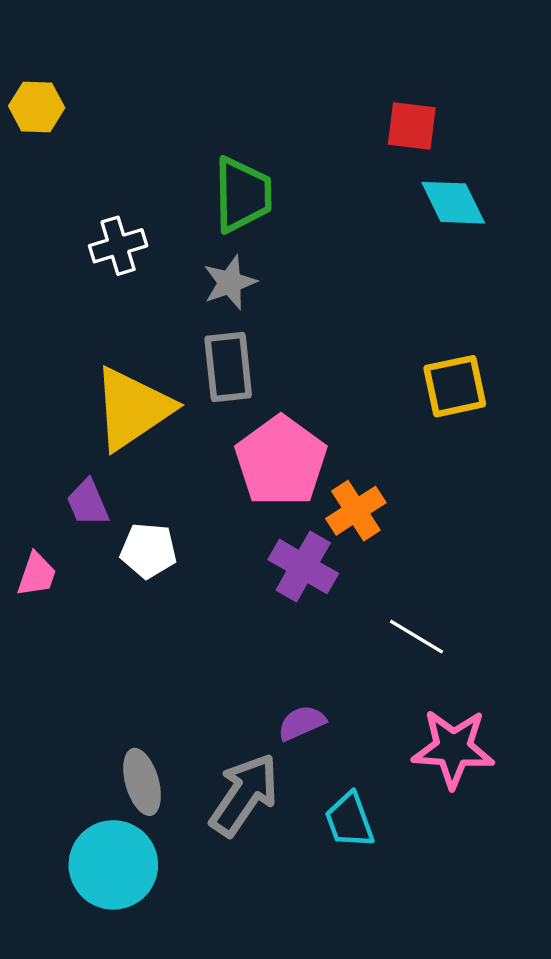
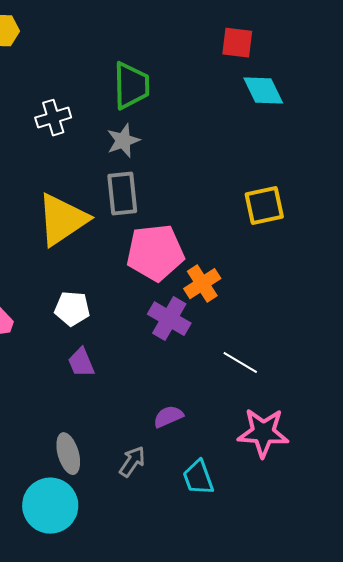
pink pentagon: (281, 461) -> (155, 253), turned 30
purple trapezoid: (88, 503) -> (81, 363), moved
gray arrow: (244, 795) -> (132, 462), size x0.6

